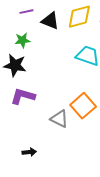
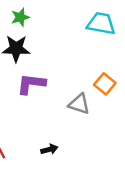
orange square: (83, 106) -> (105, 84), size x0.7

